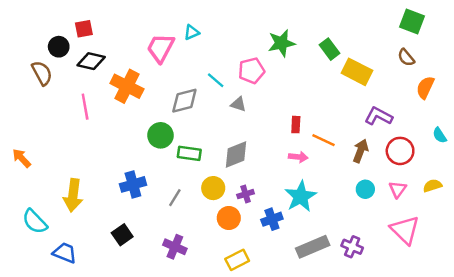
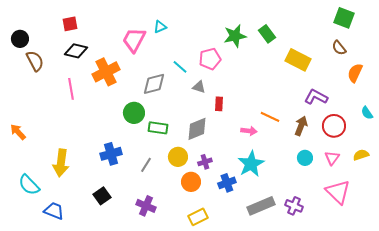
black circle: (59, 47) -> (20, 39), moved
green rectangle: (329, 49) -> (267, 34), moved
orange cross: (127, 86) -> (106, 72), turned 36
red rectangle: (296, 125) -> (219, 104), moved

